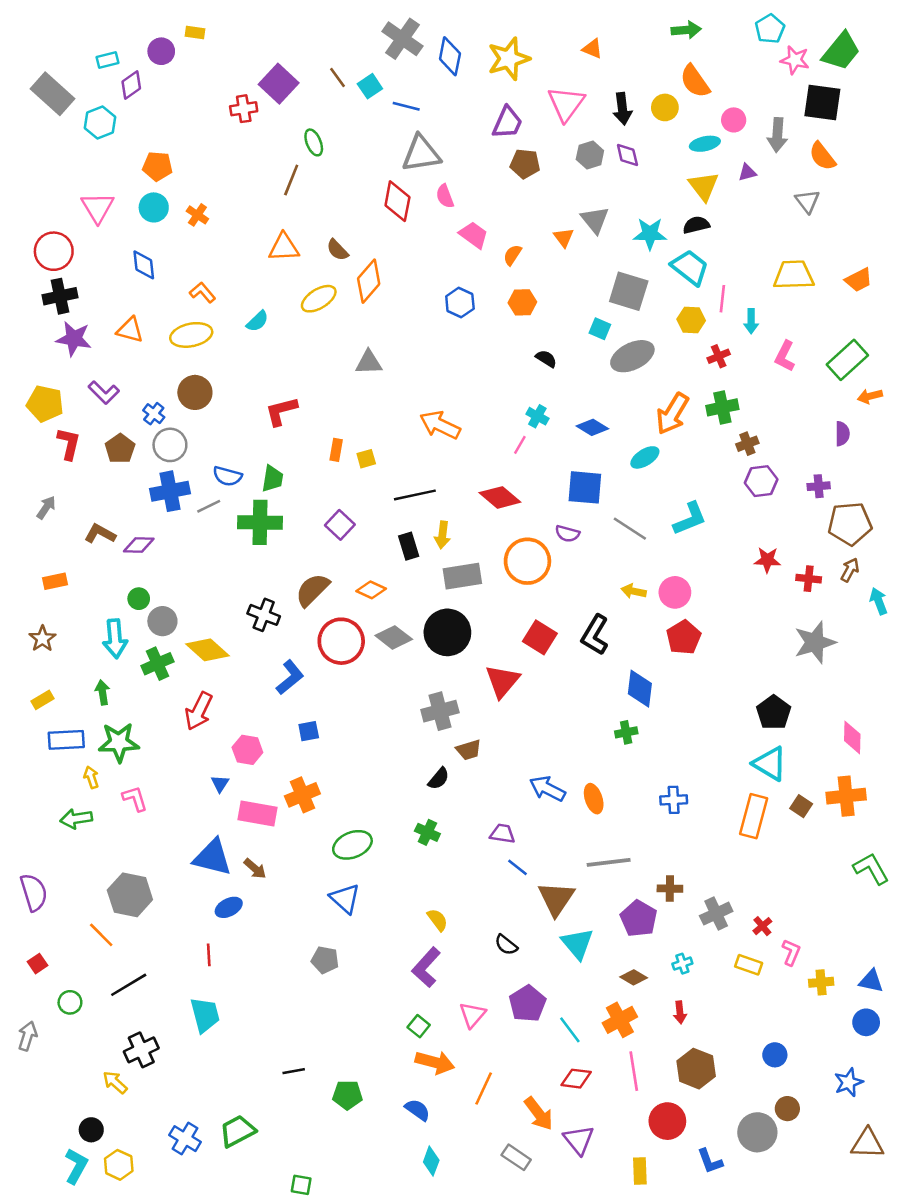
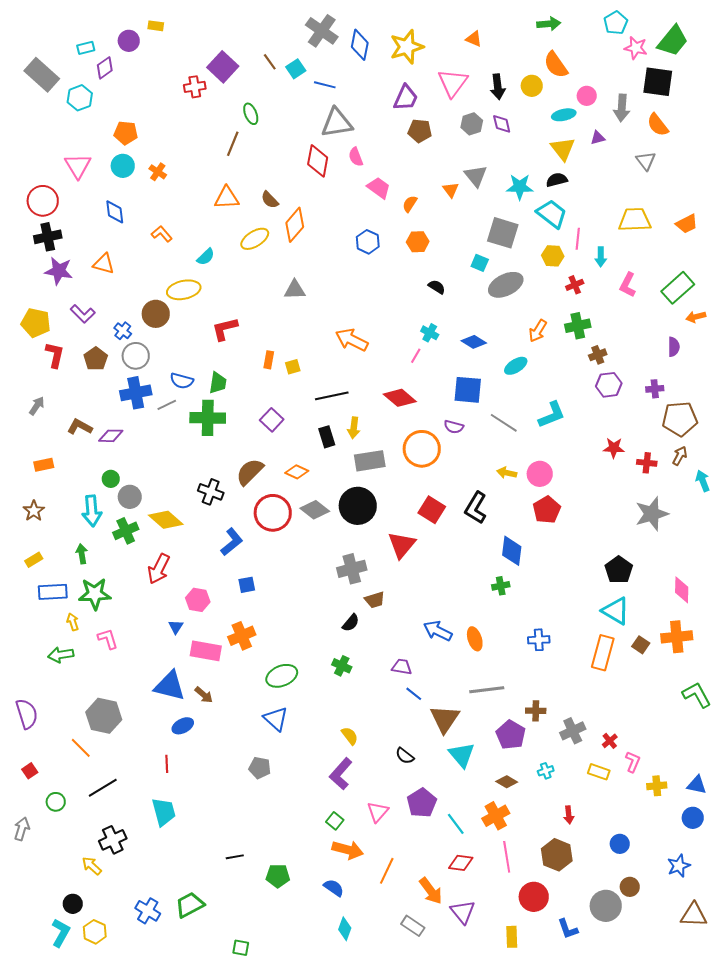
yellow ellipse: (191, 335) -> (184, 290), moved
orange arrow: (672, 414) -> (538, 331), size x0.7
red arrow: (680, 1012) -> (569, 815), moved

